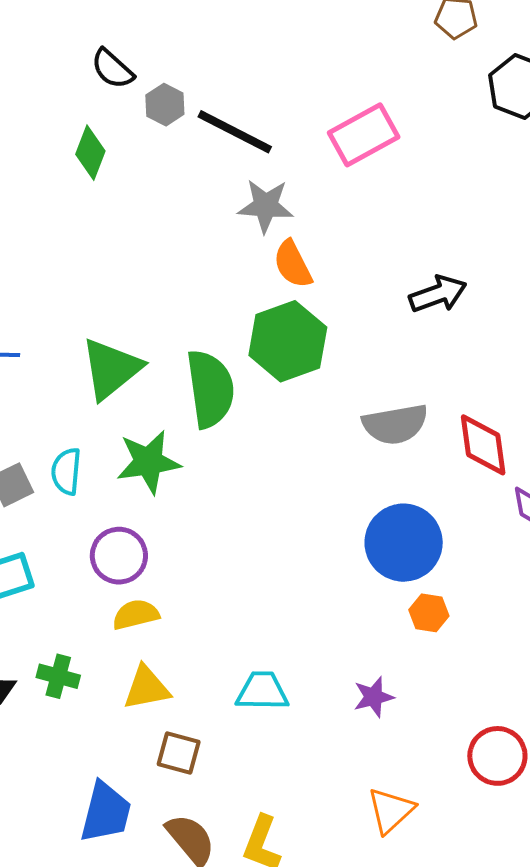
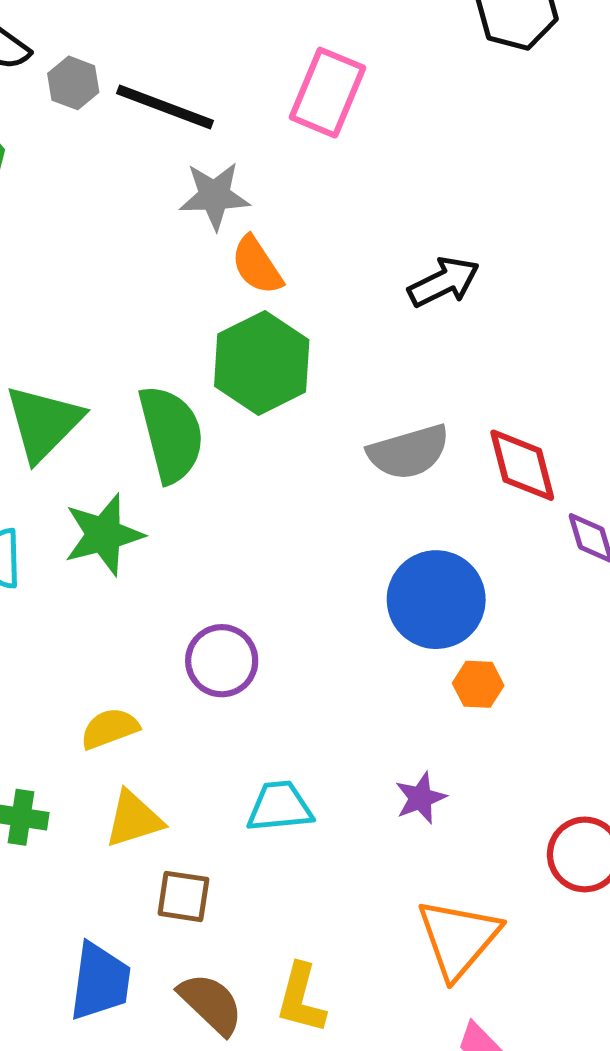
pink rectangle: (364, 135) -> (327, 93), turned -32
purple circle: (119, 556) -> (222, 661), moved
orange triangle: (391, 810) -> (458, 938), size x1.4

